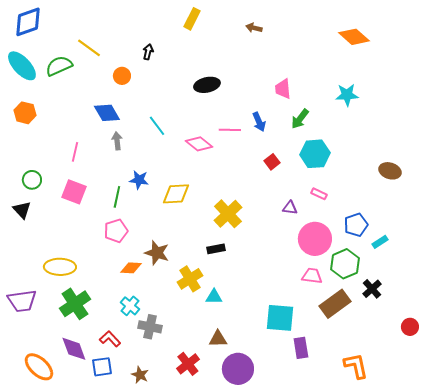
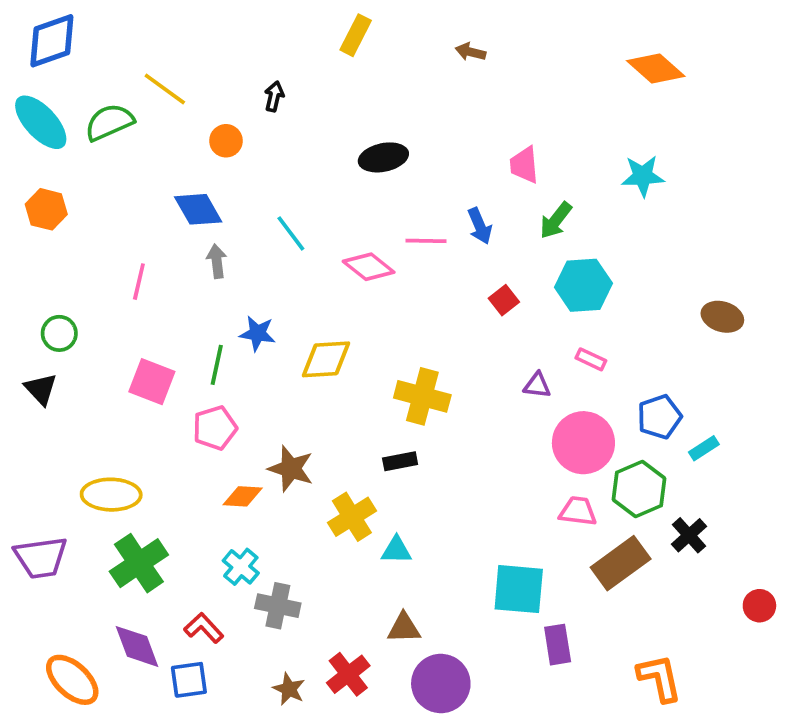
pink square: (74, 192) -> (152, 382), moved
yellow cross: (228, 214) -> (422, 396), turned -32
brown star: (140, 375) -> (289, 689), moved

